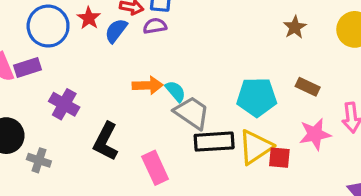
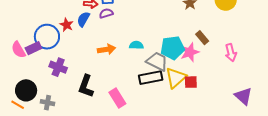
red star: (89, 18) -> (67, 25), moved
blue circle: (48, 26) -> (47, 37), moved
brown rectangle: (308, 87) -> (202, 38), turned 32
cyan semicircle: (175, 91) -> (136, 45), moved, turned -40
gray trapezoid: (192, 113) -> (157, 61), moved
pink star: (315, 134) -> (190, 52), moved

